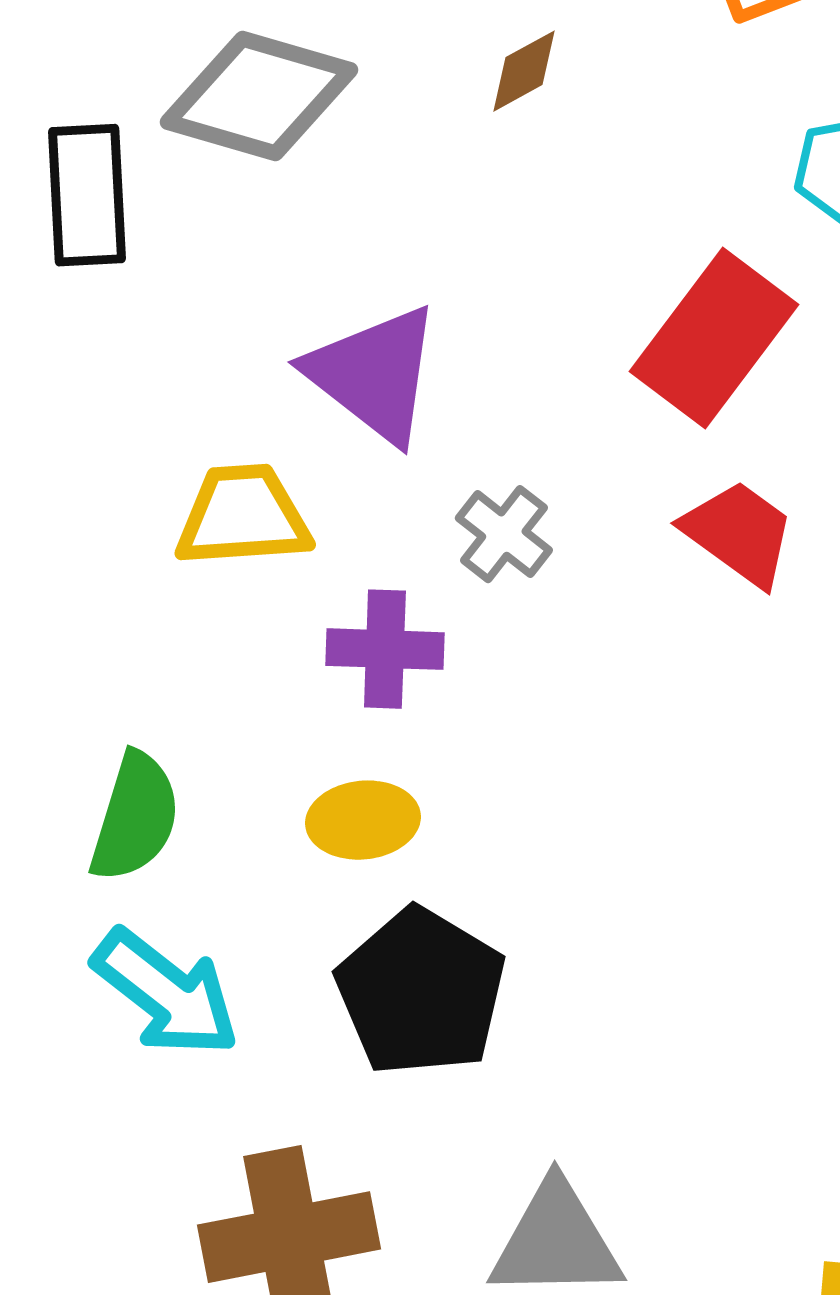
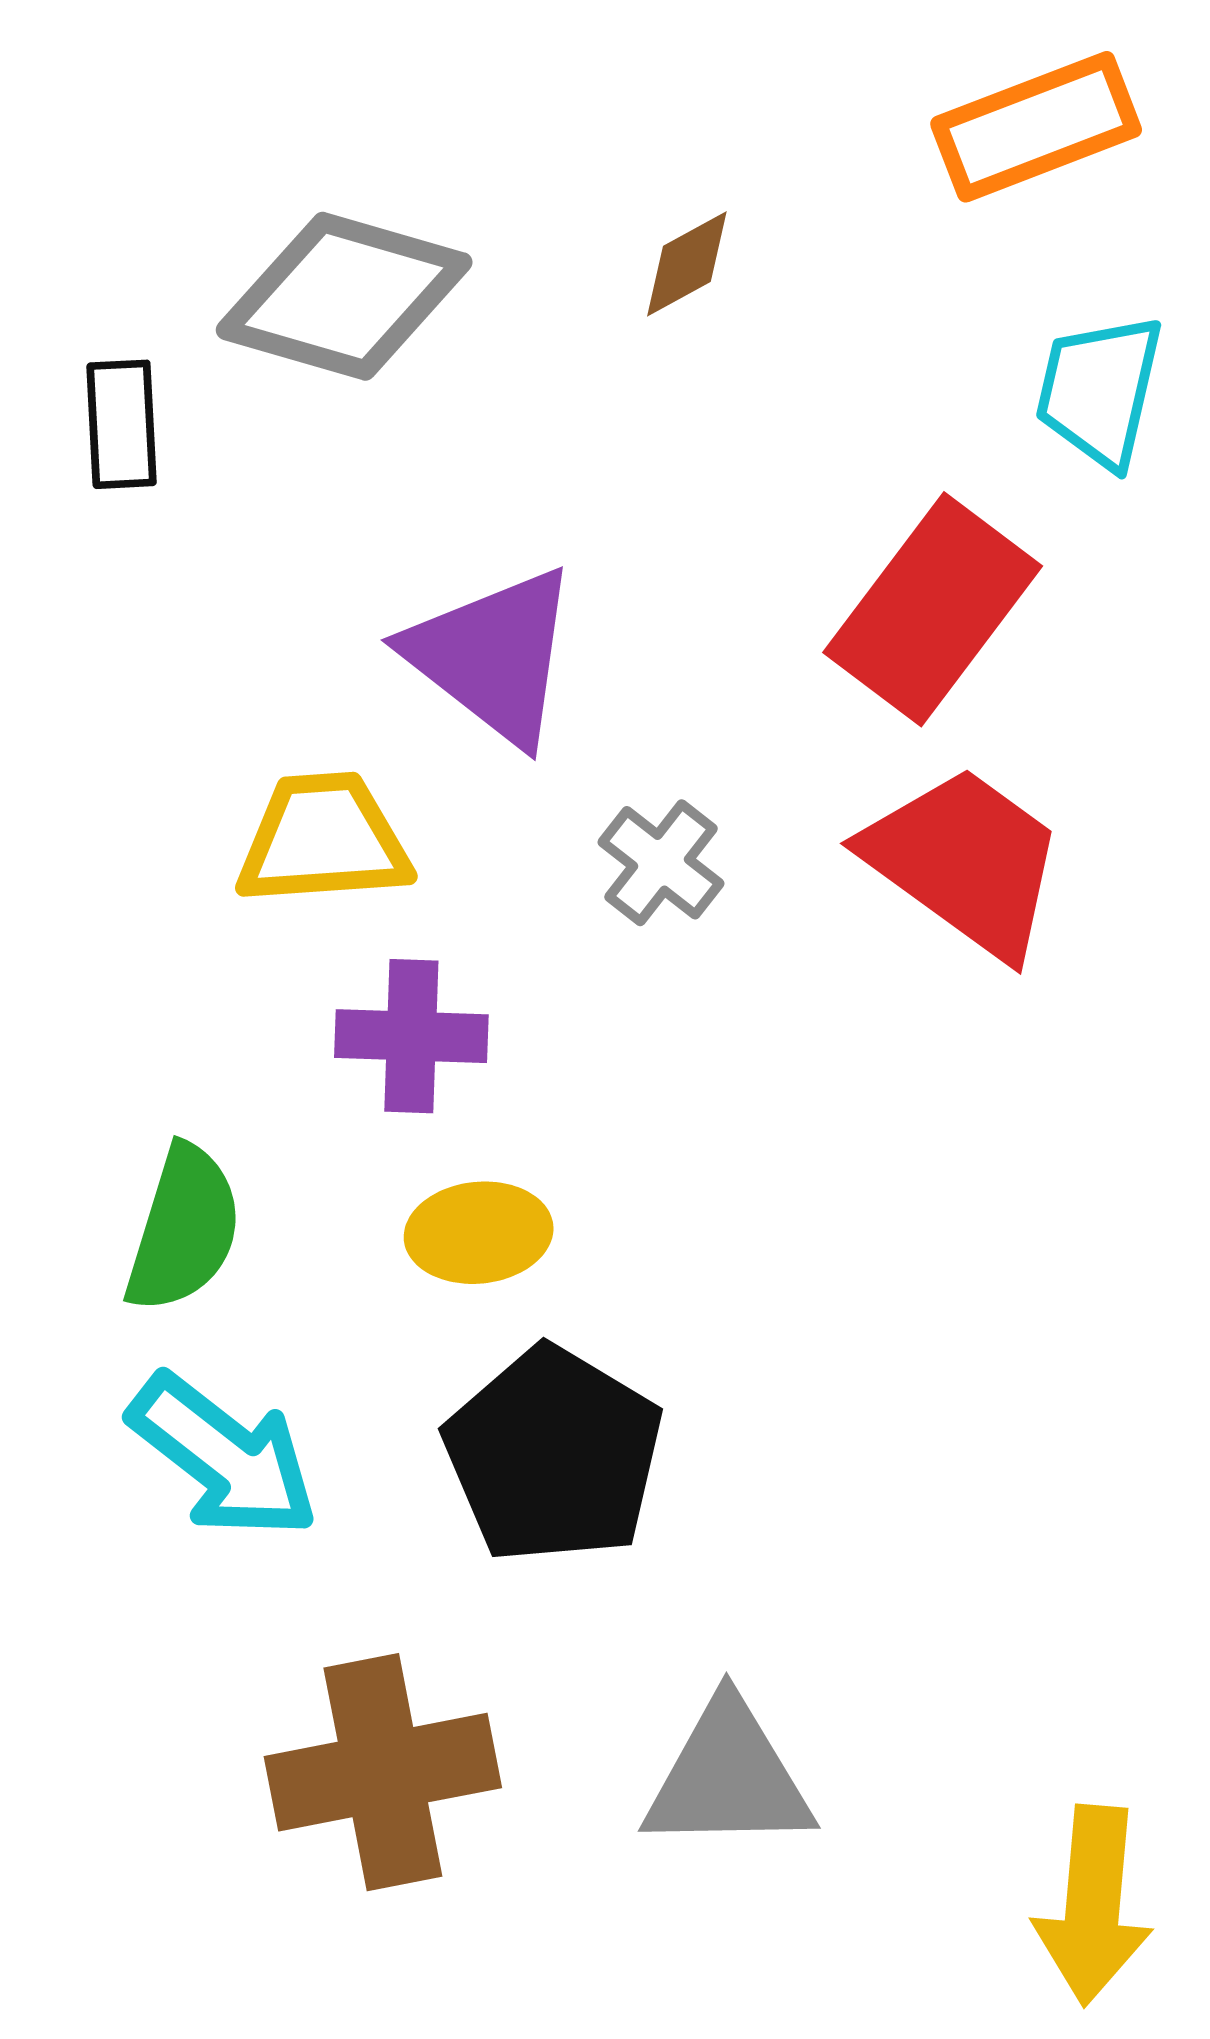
black rectangle: (87, 195) -> (122, 424), size x0.7
red trapezoid: (739, 533) -> (965, 861), size x1.4
purple cross: (385, 649) -> (411, 1036), moved

